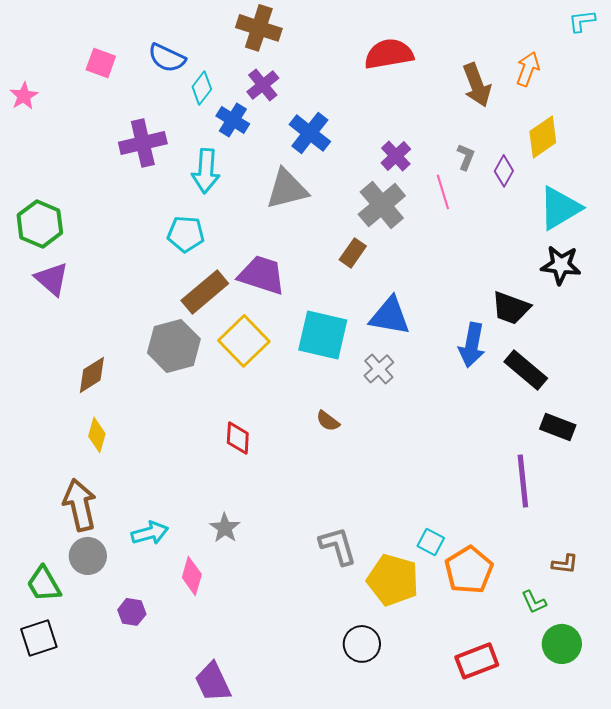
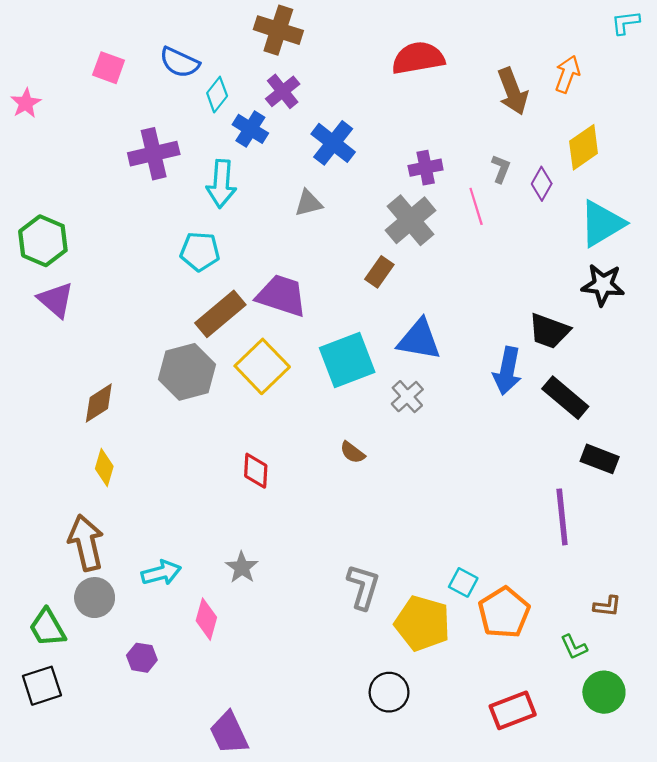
purple cross: (396, 156) -> (426, 168), turned 32
gray triangle: (287, 189) -> (308, 203), size x0.6
cyan square: (323, 335) -> (347, 360), turned -34
gray L-shape: (338, 546) -> (363, 587), turned 33

